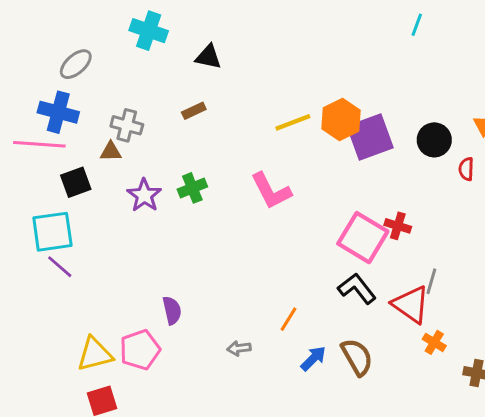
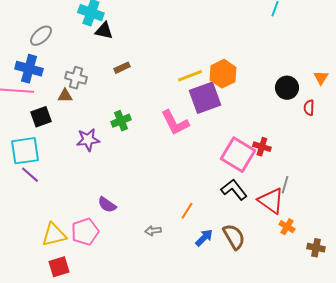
black triangle: (208, 57) -> (104, 31), moved
purple square: (370, 137) -> (205, 98), moved
purple star: (144, 195) -> (88, 140), moved, turned 30
purple semicircle: (172, 310) -> (107, 205), turned 138

